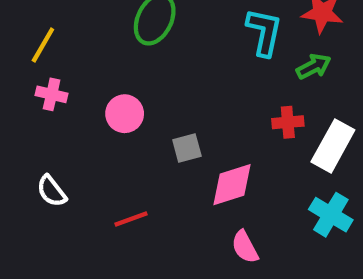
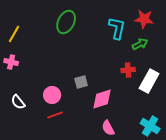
pink cross: (52, 94) -> (11, 62), moved
pink circle: (125, 114) -> (52, 95), moved
cyan cross: (331, 215) -> (150, 126), moved

